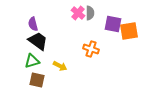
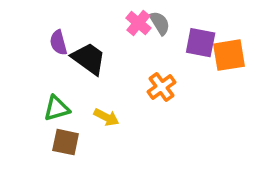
gray semicircle: (90, 13) -> (160, 23), turned -32
black trapezoid: (38, 41) -> (89, 59), moved
orange cross: (91, 49) -> (161, 87), turned 35

